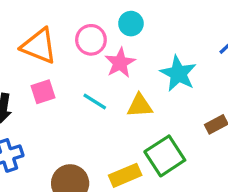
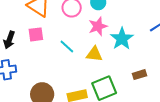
pink star: (120, 63) -> (98, 26), moved

